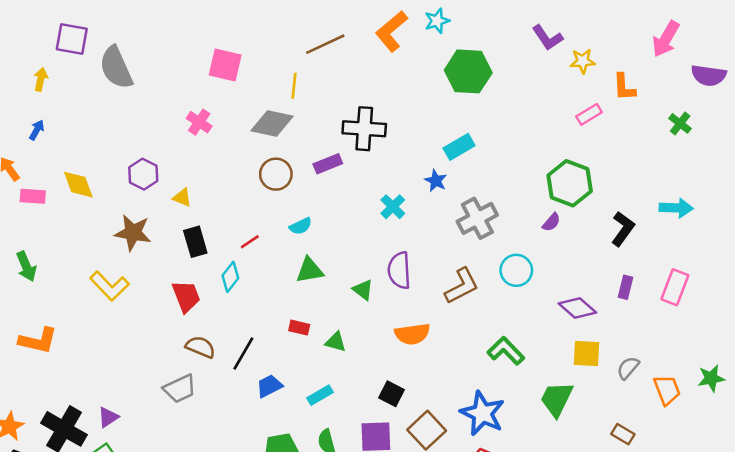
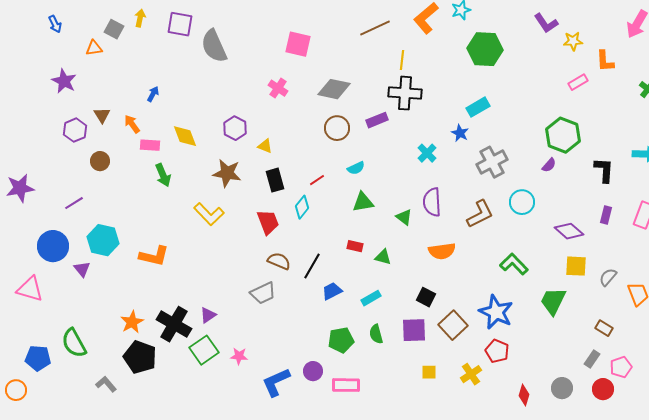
yellow arrow: (41, 79) -> (140, 18), moved
yellow line: (294, 86) -> (402, 60), moved
black L-shape: (623, 229) -> (604, 170), turned -32
green arrow: (26, 266) -> (163, 175), moved

